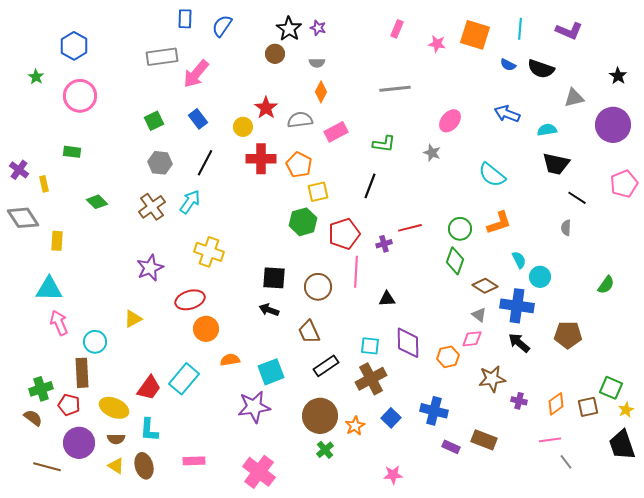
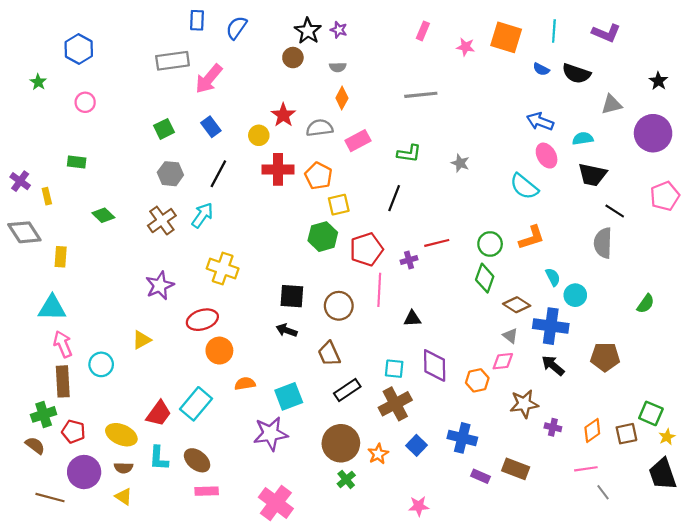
pink circle: (80, 96) -> (85, 102), size x0.6
pink ellipse: (450, 121) -> (547, 156), moved, turned -70
gray semicircle: (566, 228) -> (603, 243), size x1.8
brown rectangle: (82, 373) -> (63, 381), moved
brown ellipse: (144, 466) -> (197, 460), moved, turned -35

